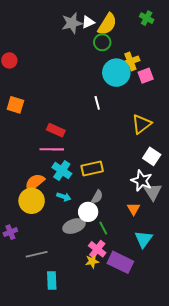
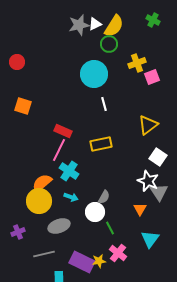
cyan circle: (116, 73) -> (94, 74), moved
pink line: (52, 149) -> (59, 150), turned -65
yellow rectangle: (92, 168) -> (101, 144), moved
gray ellipse: (74, 226) -> (59, 226), moved
pink cross: (97, 249) -> (118, 253), moved
purple rectangle: (120, 262) -> (82, 262), moved

